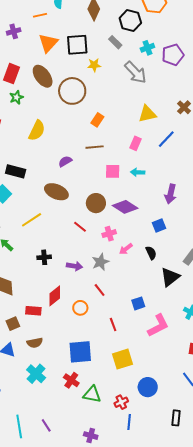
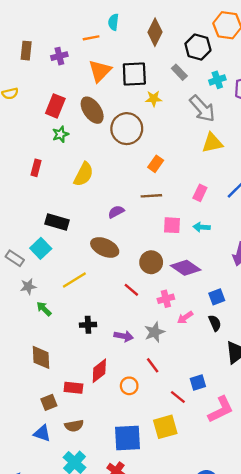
yellow triangle: (147, 114) -> (212, 143), moved
blue square: (159, 225) -> (217, 297), moved
red line: (113, 324) -> (178, 397), moved, turned -32
yellow square: (122, 359) -> (165, 427), moved

